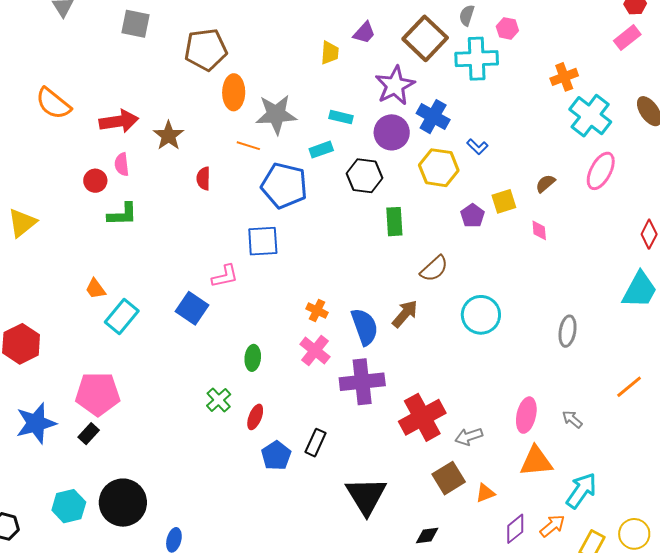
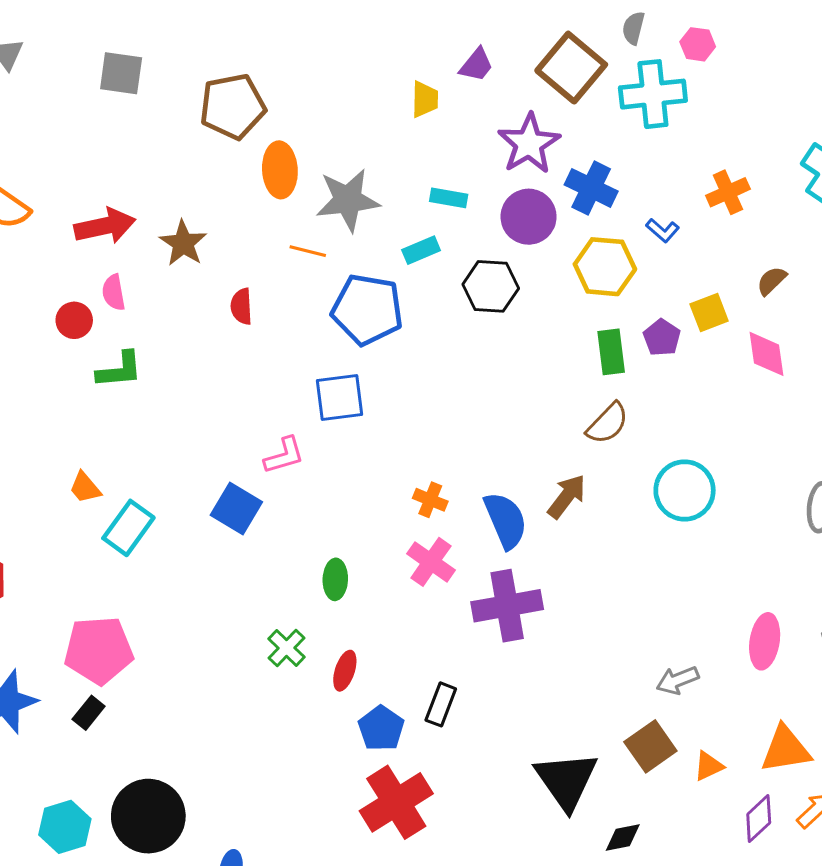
orange cross: (564, 77) -> (728, 192), moved
green rectangle: (394, 222) -> (611, 352), moved
pink diamond: (539, 230) -> (767, 354), size x1.5
red cross: (422, 417) -> (396, 802), moved
orange triangle: (536, 461) -> (786, 749), moved
black triangle: (366, 496) -> (566, 781), moved

